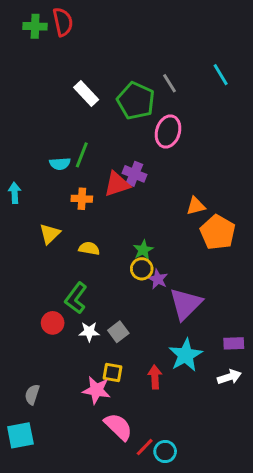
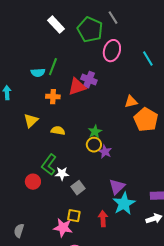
cyan line: (221, 75) -> (148, 59), moved
purple triangle: (186, 304) -> (117, 187), moved, size x0.7
white star: (89, 332) -> (62, 174), moved

